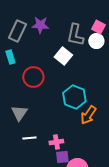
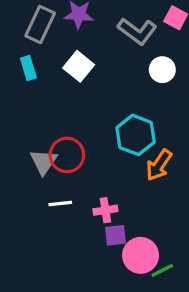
gray L-shape: (75, 35) -> (137, 31), turned -65
white circle: (96, 41) -> (162, 70), moved
white square: (63, 56) -> (79, 66), moved
red circle: (33, 77) -> (67, 155), moved

